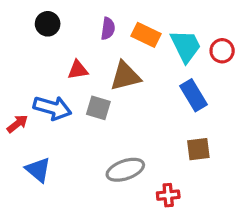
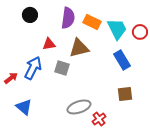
purple semicircle: (108, 29) -> (68, 18), size x1.5
blue arrow: (52, 108) -> (33, 68), turned -80
red cross: (168, 195) -> (99, 119), moved, turned -32

